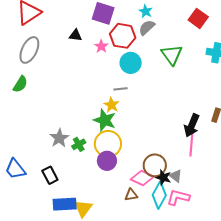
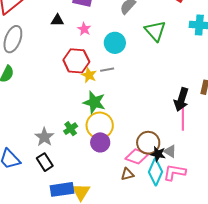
red hexagon: (123, 36) -> (76, 61), moved
yellow star: (112, 105) -> (89, 75), moved
gray star: (59, 138) -> (44, 137), moved

